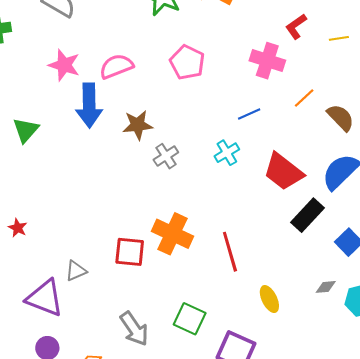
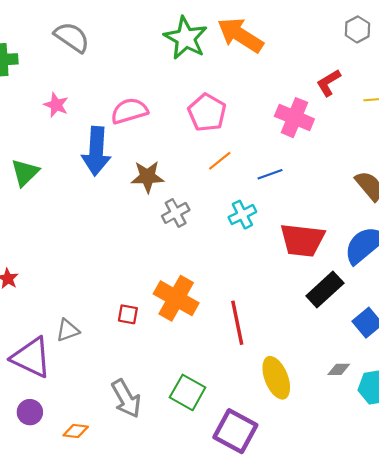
pink star: (64, 65) -> (56, 105), moved, size x0.7
orange line: (304, 98) -> (220, 161), moved
red trapezoid: (283, 172) -> (302, 240), turned -36
red square: (130, 252) -> (128, 314), size x0.6
yellow ellipse: (269, 299) -> (276, 378), size x1.4

